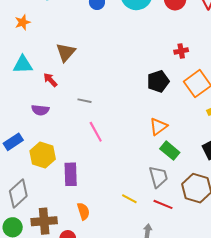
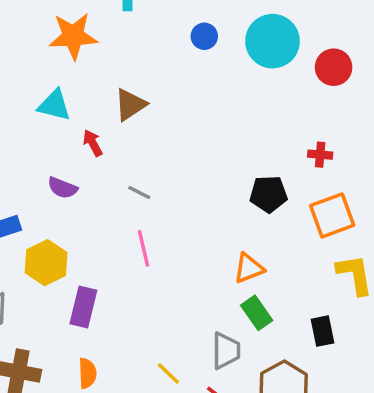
orange star: (23, 22) -> (73, 36), size x1.8

